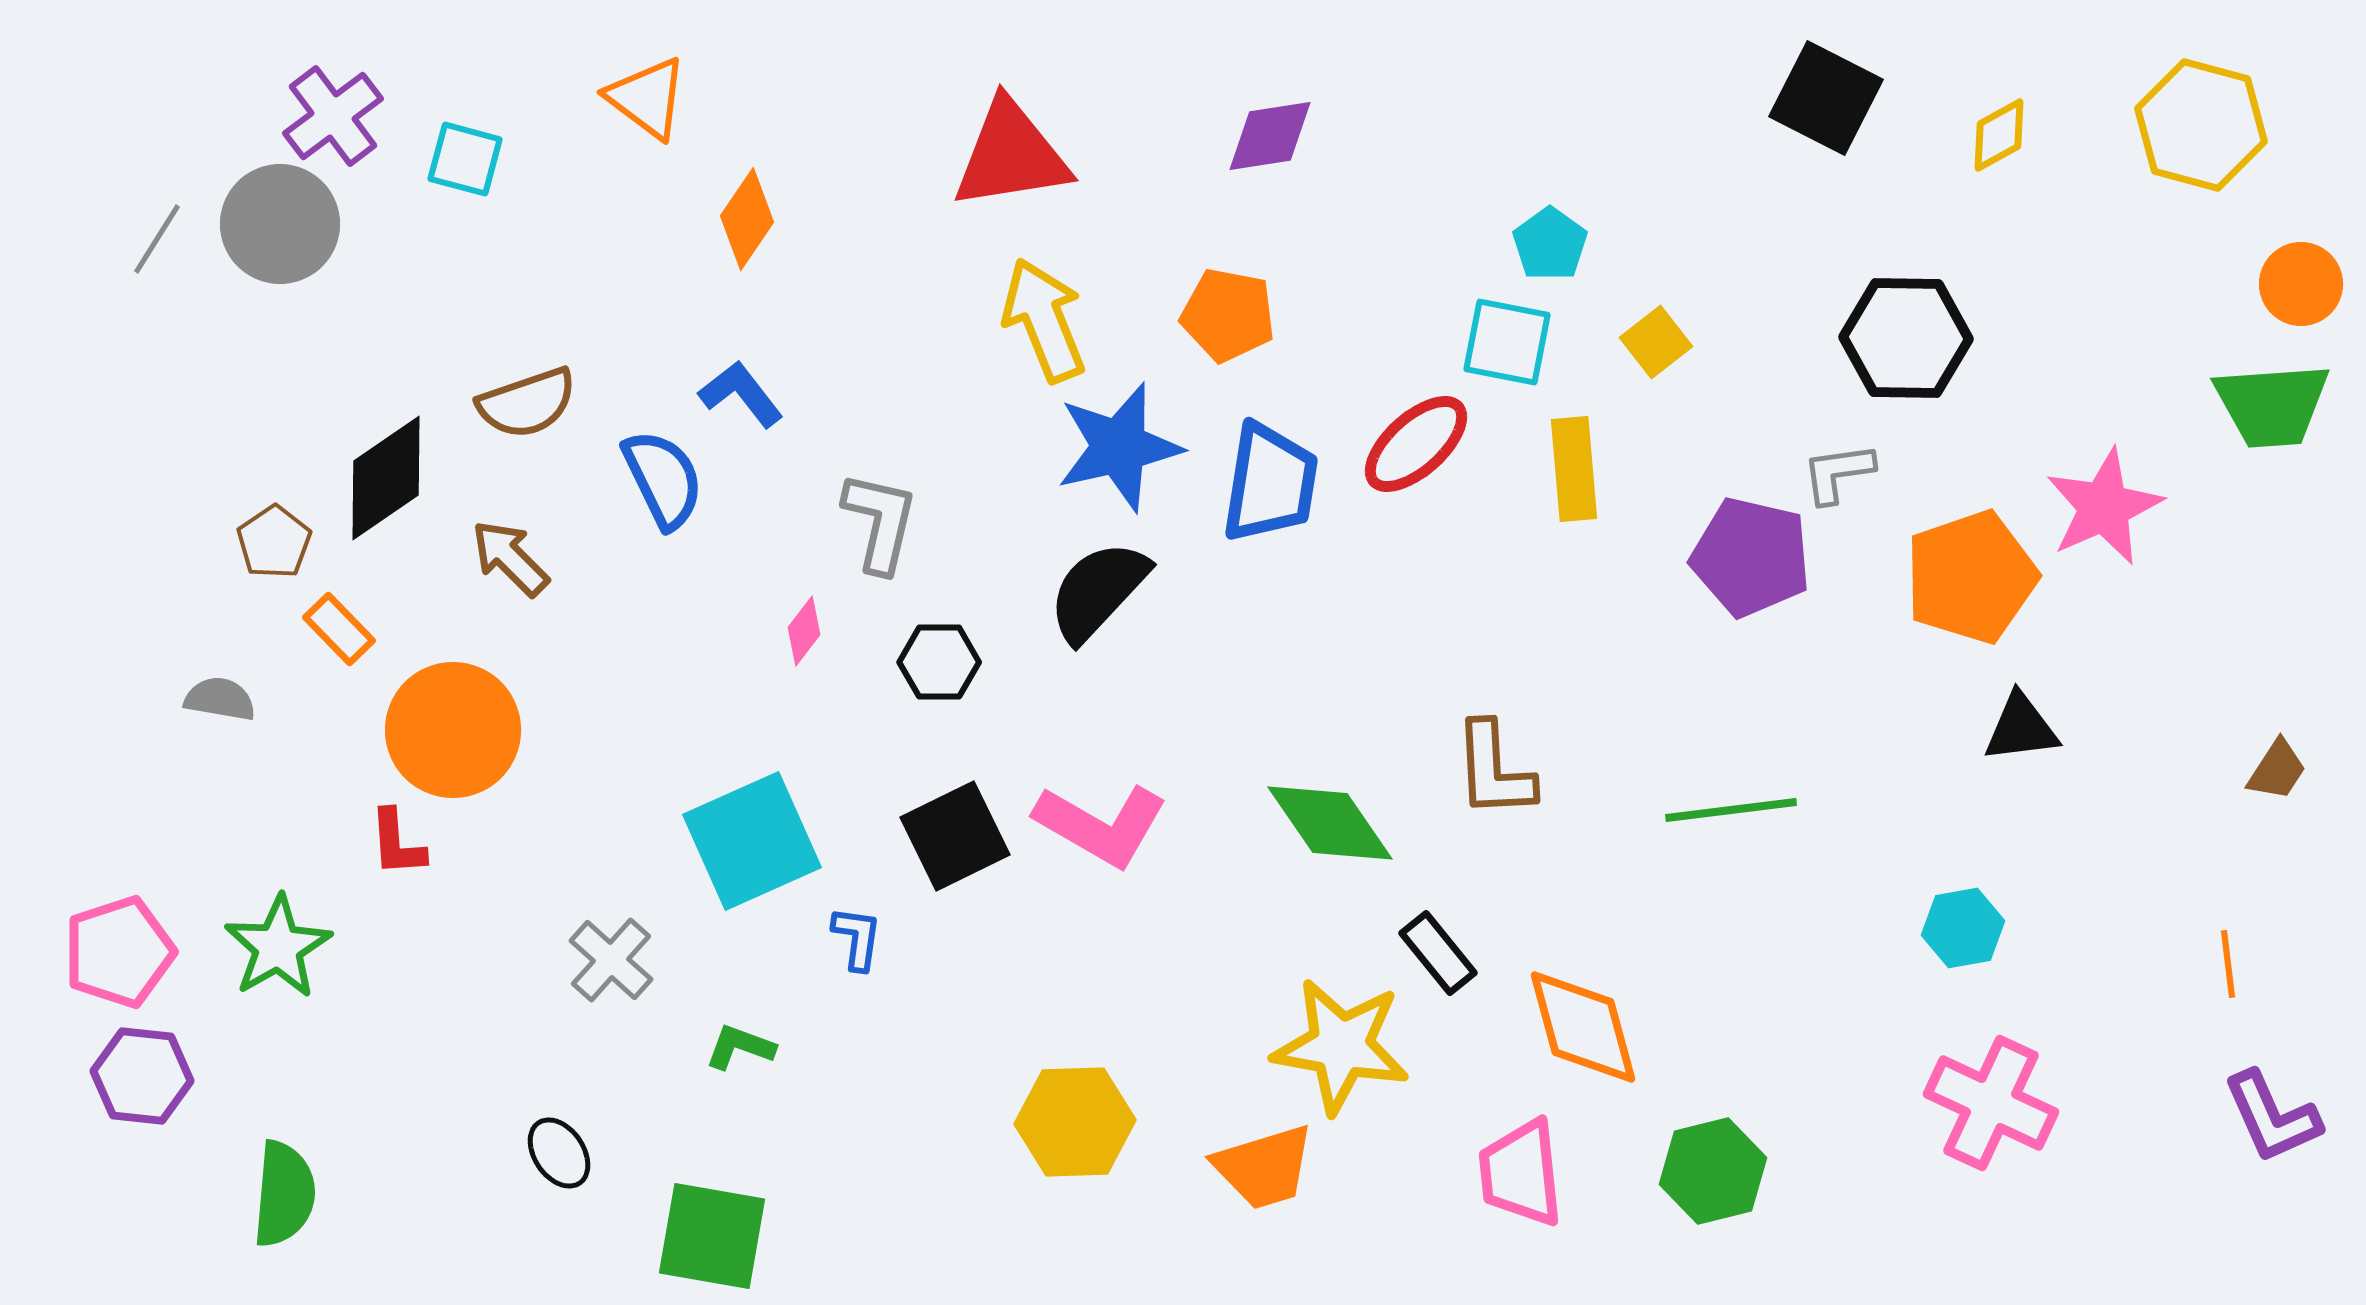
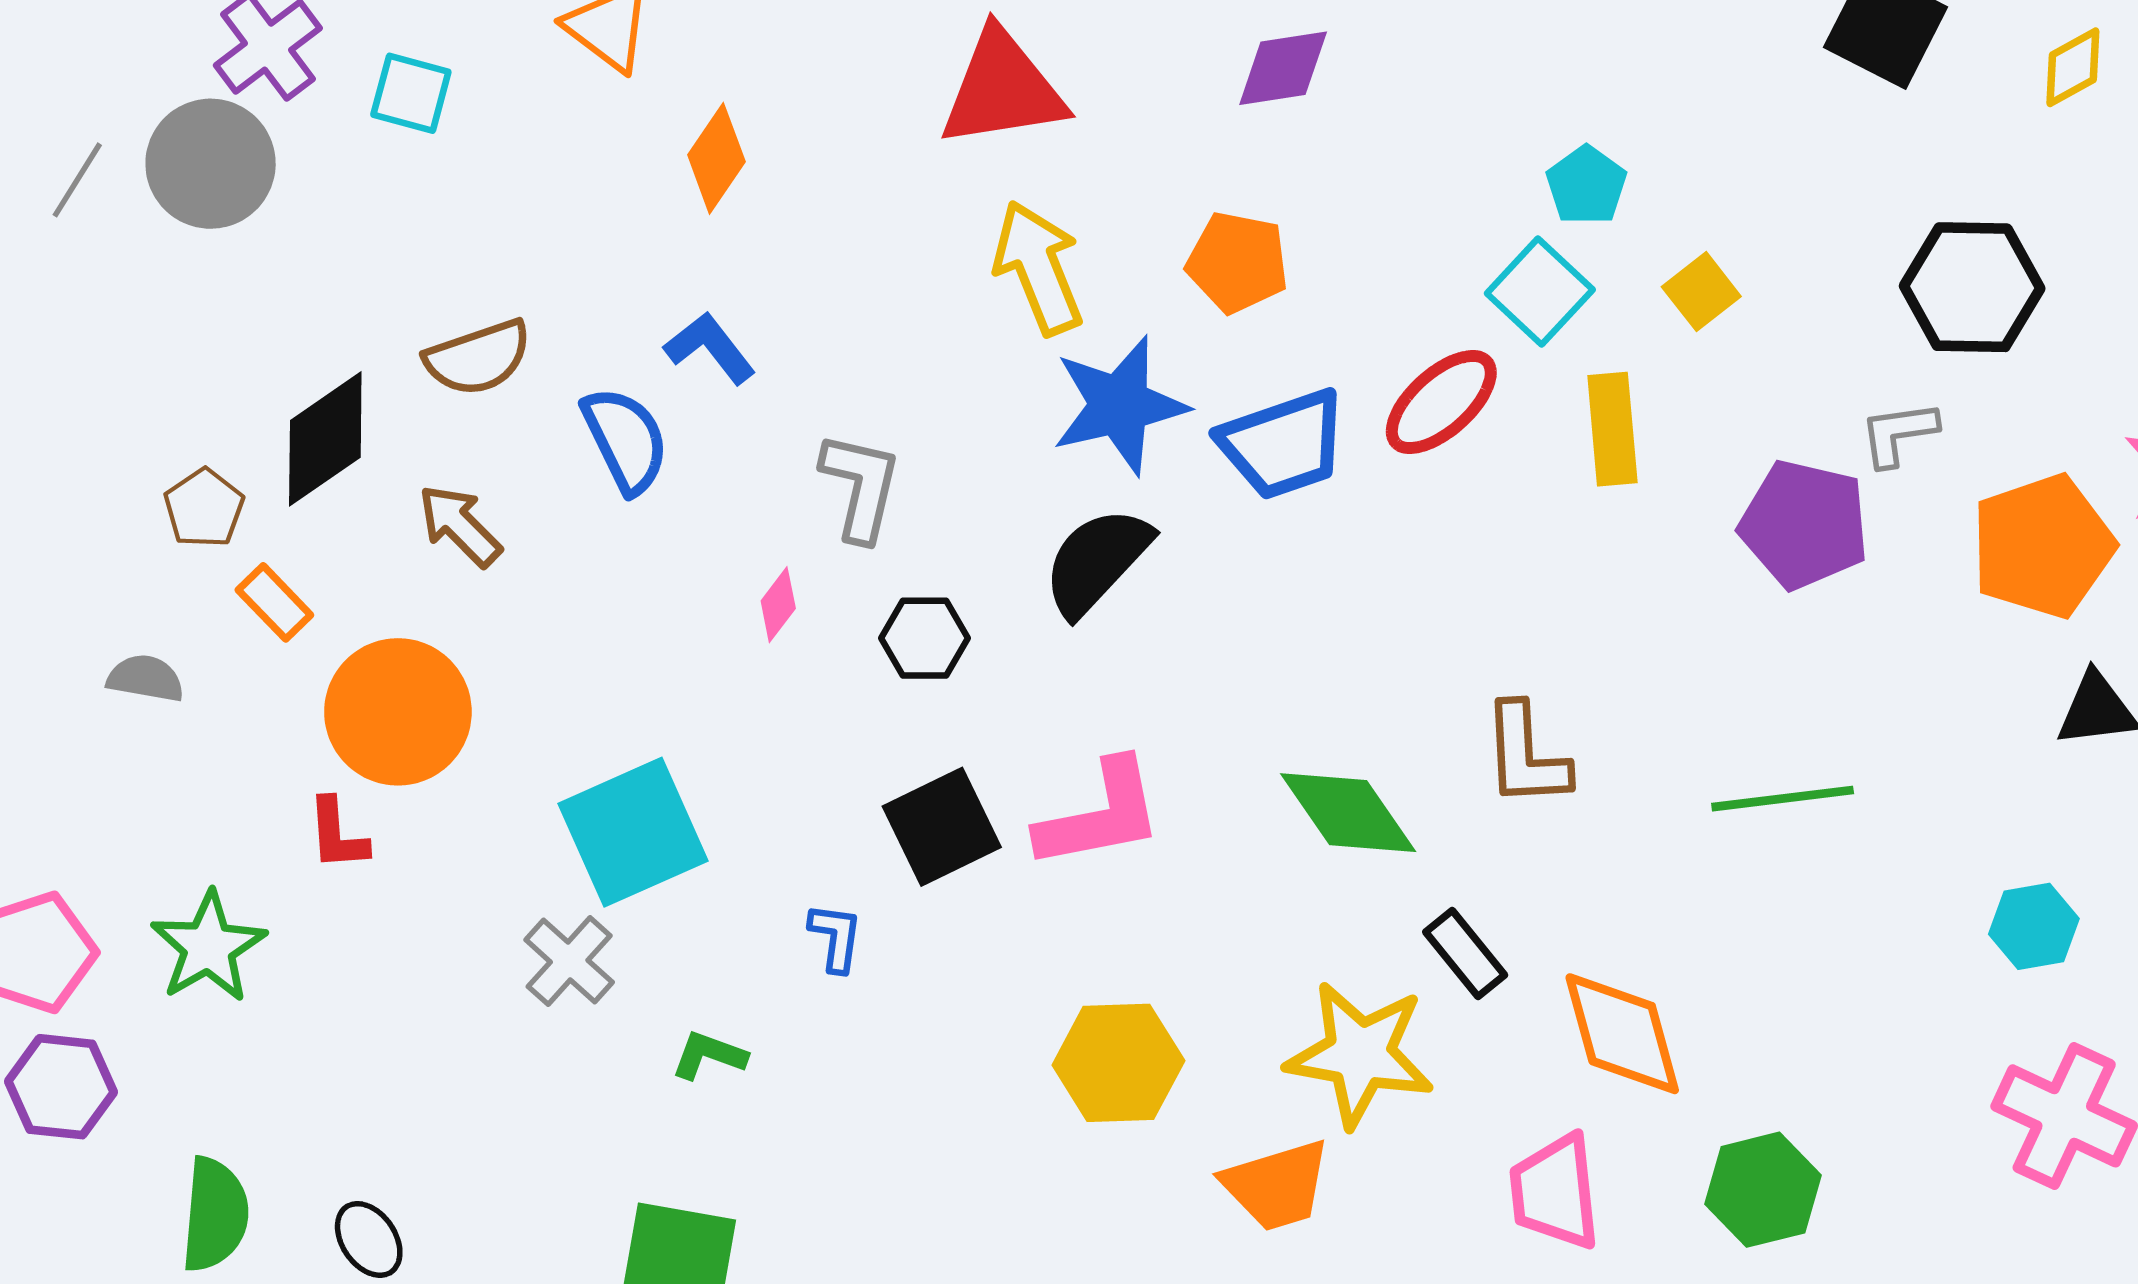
cyan square: (1507, 342) -> (1540, 292), turned 32
blue trapezoid: (1270, 483) -> (1283, 444), turned 62
pink L-shape: (1101, 825) -> (1100, 815), turned -41
cyan square: (752, 841) -> (633, 832), moved
yellow hexagon: (1075, 1122) -> (1118, 1063), moved
black ellipse: (559, 1153) -> (369, 1239), moved

